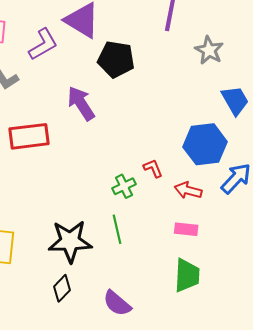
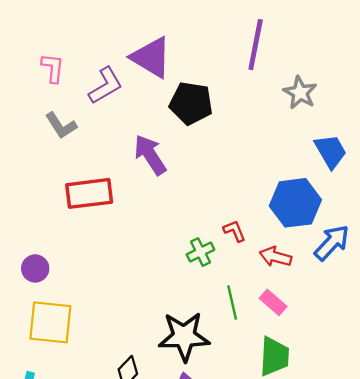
green line: (117, 229) -> (232, 302), moved
pink rectangle: (186, 229) -> (273, 302), turned 35
black star: (70, 241) -> (184, 336), moved

